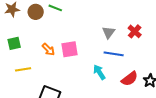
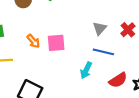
cyan arrow: (99, 72) -> (86, 70), turned -126

